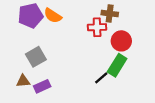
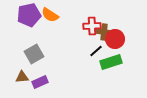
brown cross: (110, 14) -> (104, 32), moved
green rectangle: (117, 65) -> (111, 62), turned 40
black line: (101, 78) -> (96, 51), moved

